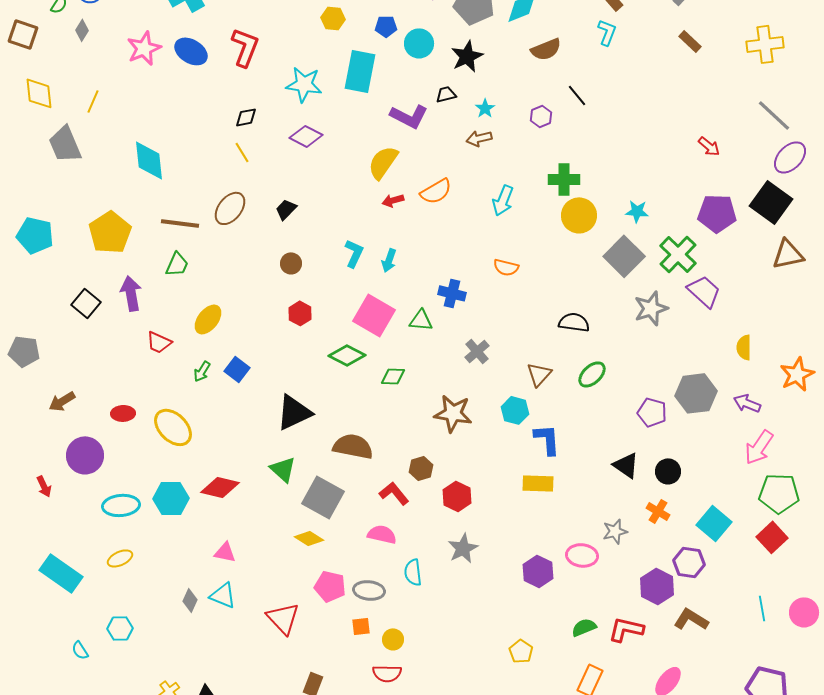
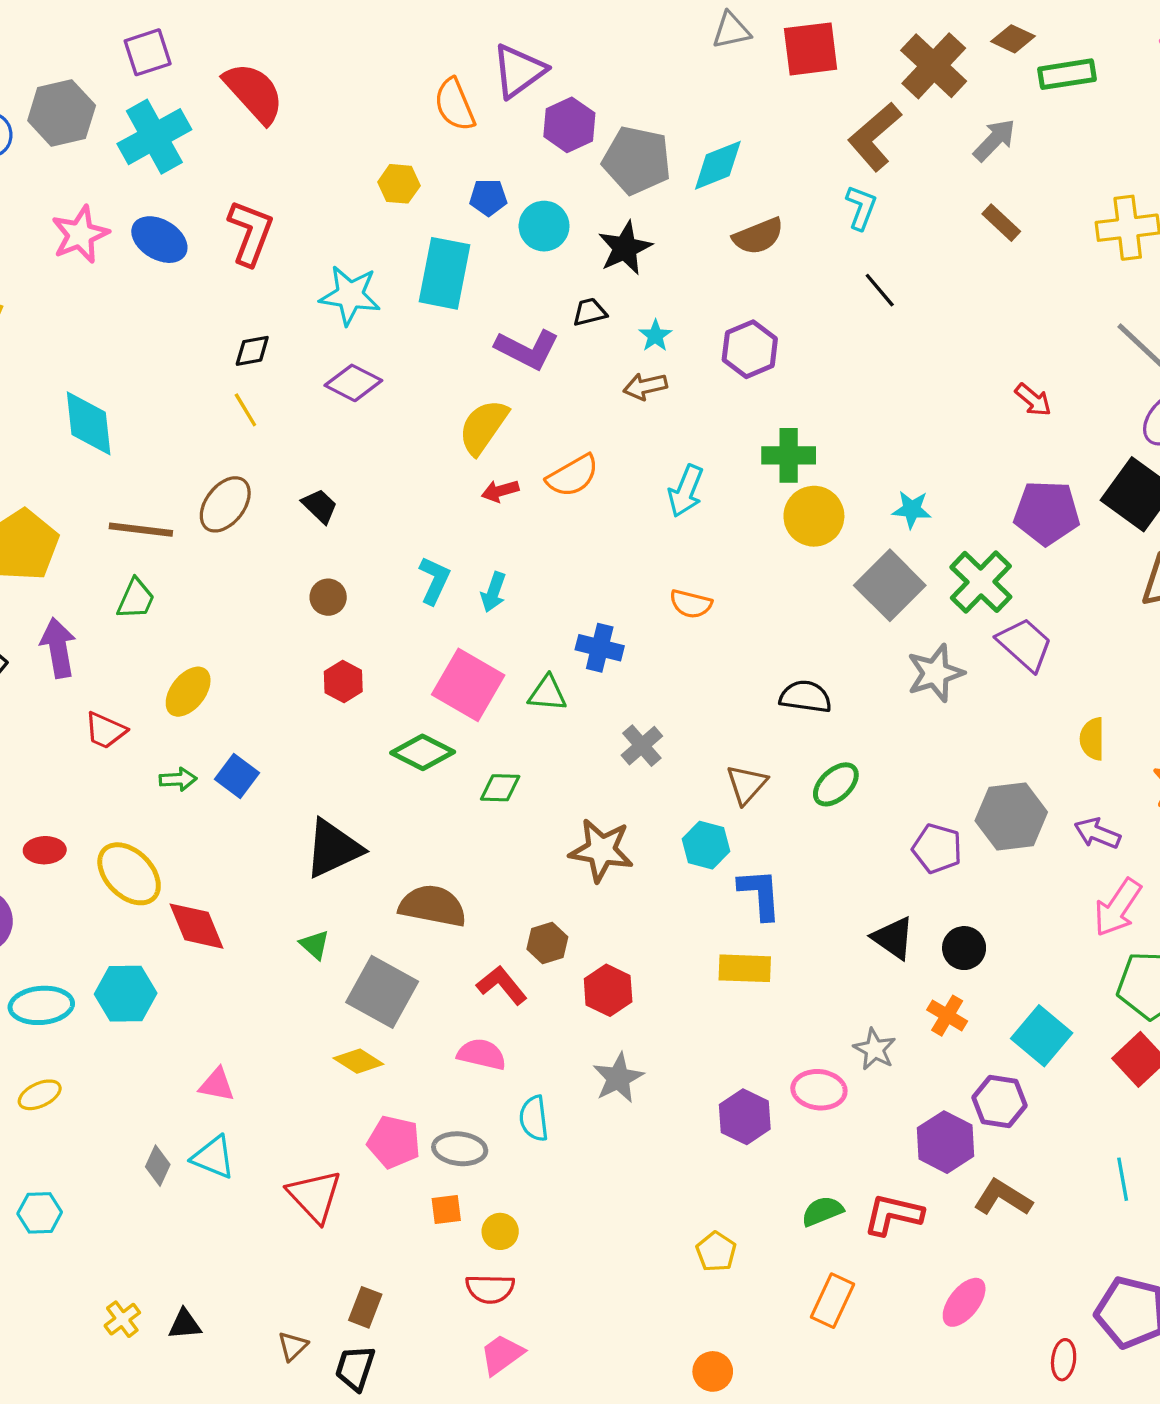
black line: (577, 95) -> (880, 290), moved
purple hexagon: (541, 116) -> (750, 349), size x1.5
black trapezoid: (286, 209) -> (320, 506), turned 90
green arrow: (202, 371) -> (178, 779), turned -125
green triangle: (283, 469) -> (315, 945), size x0.7
red diamond: (220, 487) -> (197, 926), moved, turned 54
gray star: (615, 531) -> (875, 1049), turned -30

